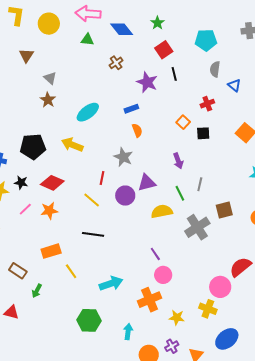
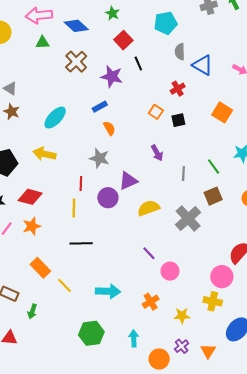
brown cross: (116, 63) -> (76, 62), size x1.5
blue triangle: (234, 85) -> (203, 65), size x1.5
green line: (180, 193) -> (214, 167), moved
yellow line: (92, 200) -> (74, 208), turned 60
orange rectangle: (51, 251) -> (40, 268), turned 72
pink circle: (163, 275) -> (170, 271), moved
cyan arrow: (111, 283) -> (108, 291), turned 30
orange cross: (149, 300) -> (151, 302), size x0.7

